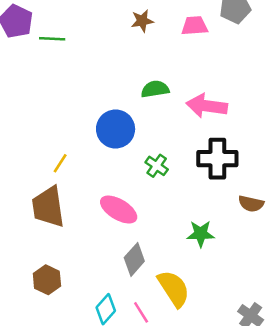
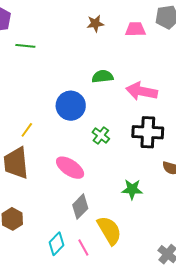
green line: (52, 39) -> (25, 46), moved

